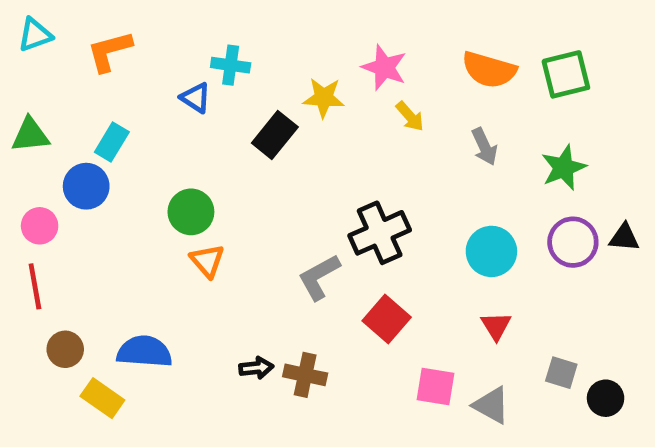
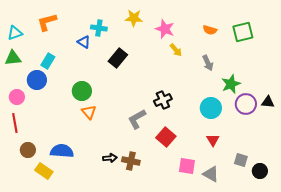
cyan triangle: (35, 35) -> (15, 33), moved
orange semicircle: (489, 70) -> (210, 30), size x0.6
yellow star: (324, 98) -> (134, 18), moved
green star: (564, 168) -> (231, 84), moved
black cross: (380, 233) -> (163, 100), size x0.7

